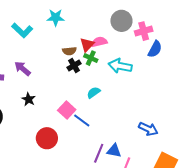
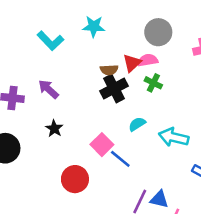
gray circle: (121, 21) -> (158, 32), moved
green cross: (91, 58) -> (153, 83), moved
black cross: (74, 66) -> (114, 89), size x1.5
cyan arrow: (120, 66) -> (174, 137), moved

